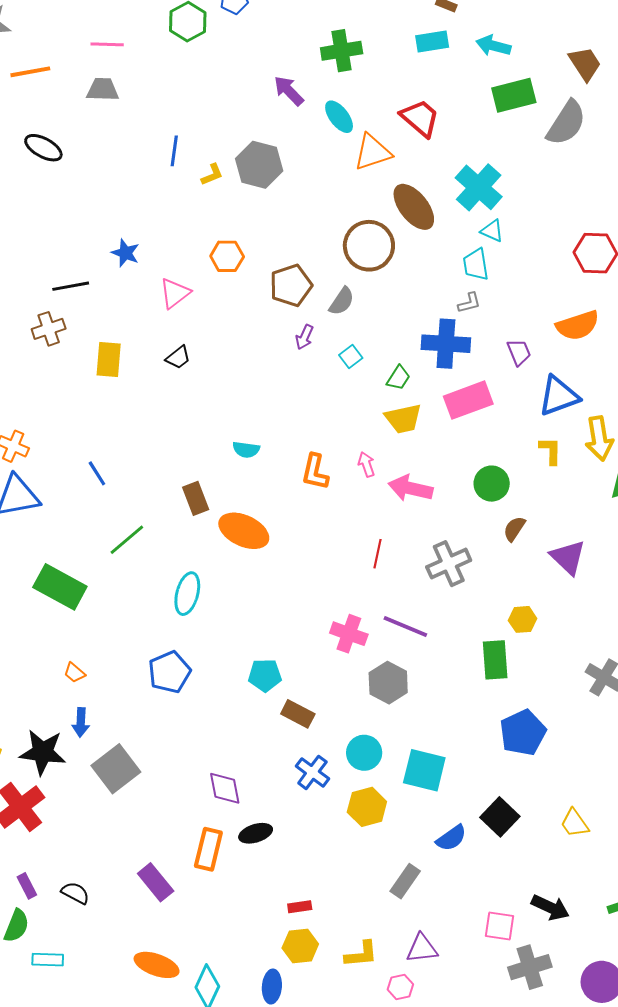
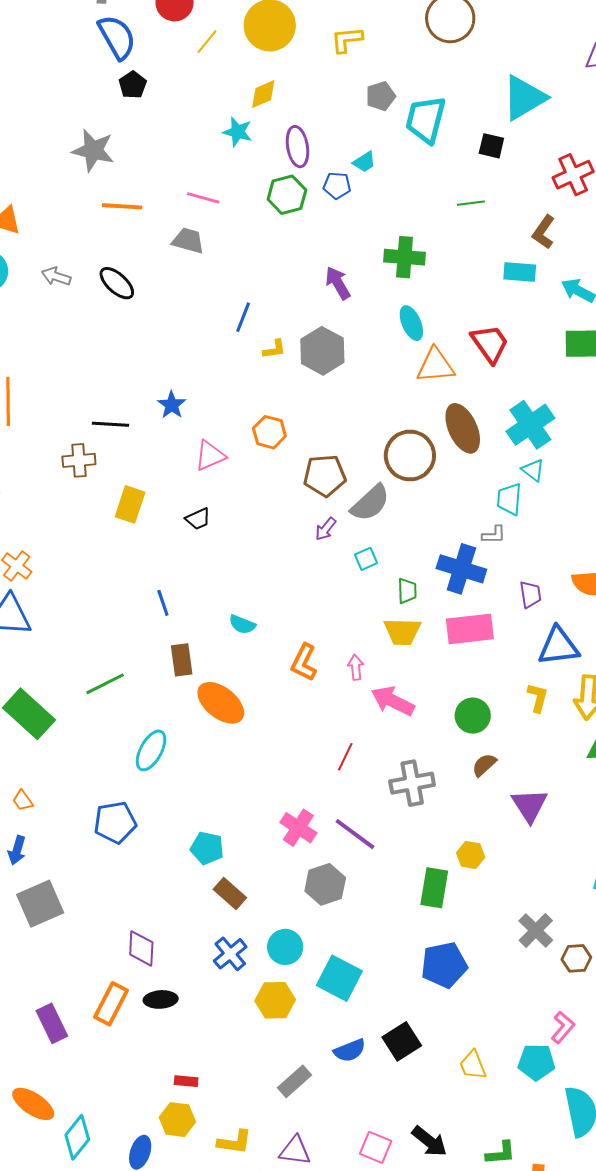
green cross: (342, 51) -> (405, 257), moved
purple arrow: (289, 91) -> (338, 283), moved
gray semicircle: (342, 301) -> (370, 503), size x1.4
green trapezoid: (398, 378) -> (407, 591), turned -48
blue line: (97, 473) -> (163, 603), moved

